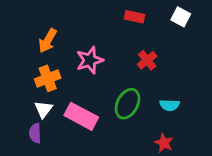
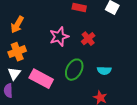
pink star: (90, 60) -> (59, 37), moved

